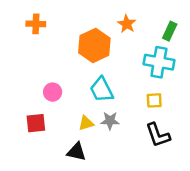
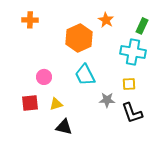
gray star: (110, 121) -> (107, 100), moved
yellow triangle: (86, 123) -> (56, 104), moved

